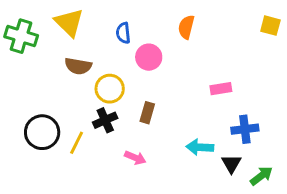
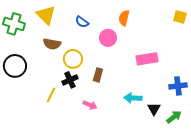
blue semicircle: (123, 33) -> (82, 22), turned -48
pink circle: (149, 57) -> (108, 38), moved
pink rectangle: (221, 89) -> (147, 59), size x1.5
blue cross: (245, 129) -> (178, 86), moved
black circle: (42, 132) -> (15, 66), moved

